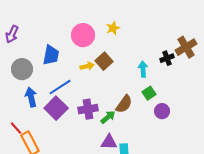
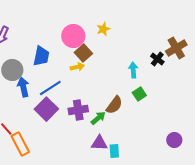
black cross: (167, 58) -> (157, 59), turned -32
brown square: (104, 61) -> (83, 53), moved
blue arrow: (31, 97) -> (23, 87), moved
purple circle: (162, 111) -> (174, 140), moved

